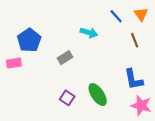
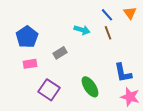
brown line: (135, 40) -> (108, 33), moved
pink rectangle: (14, 63) -> (30, 64), moved
purple square: (67, 98) -> (49, 90), moved, size x1.5

